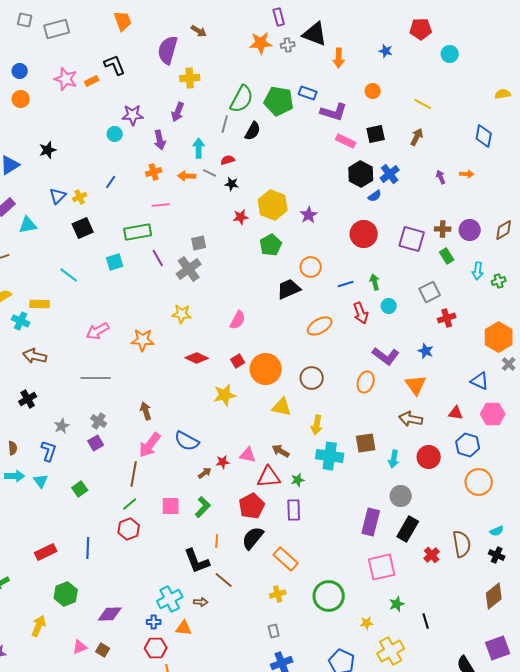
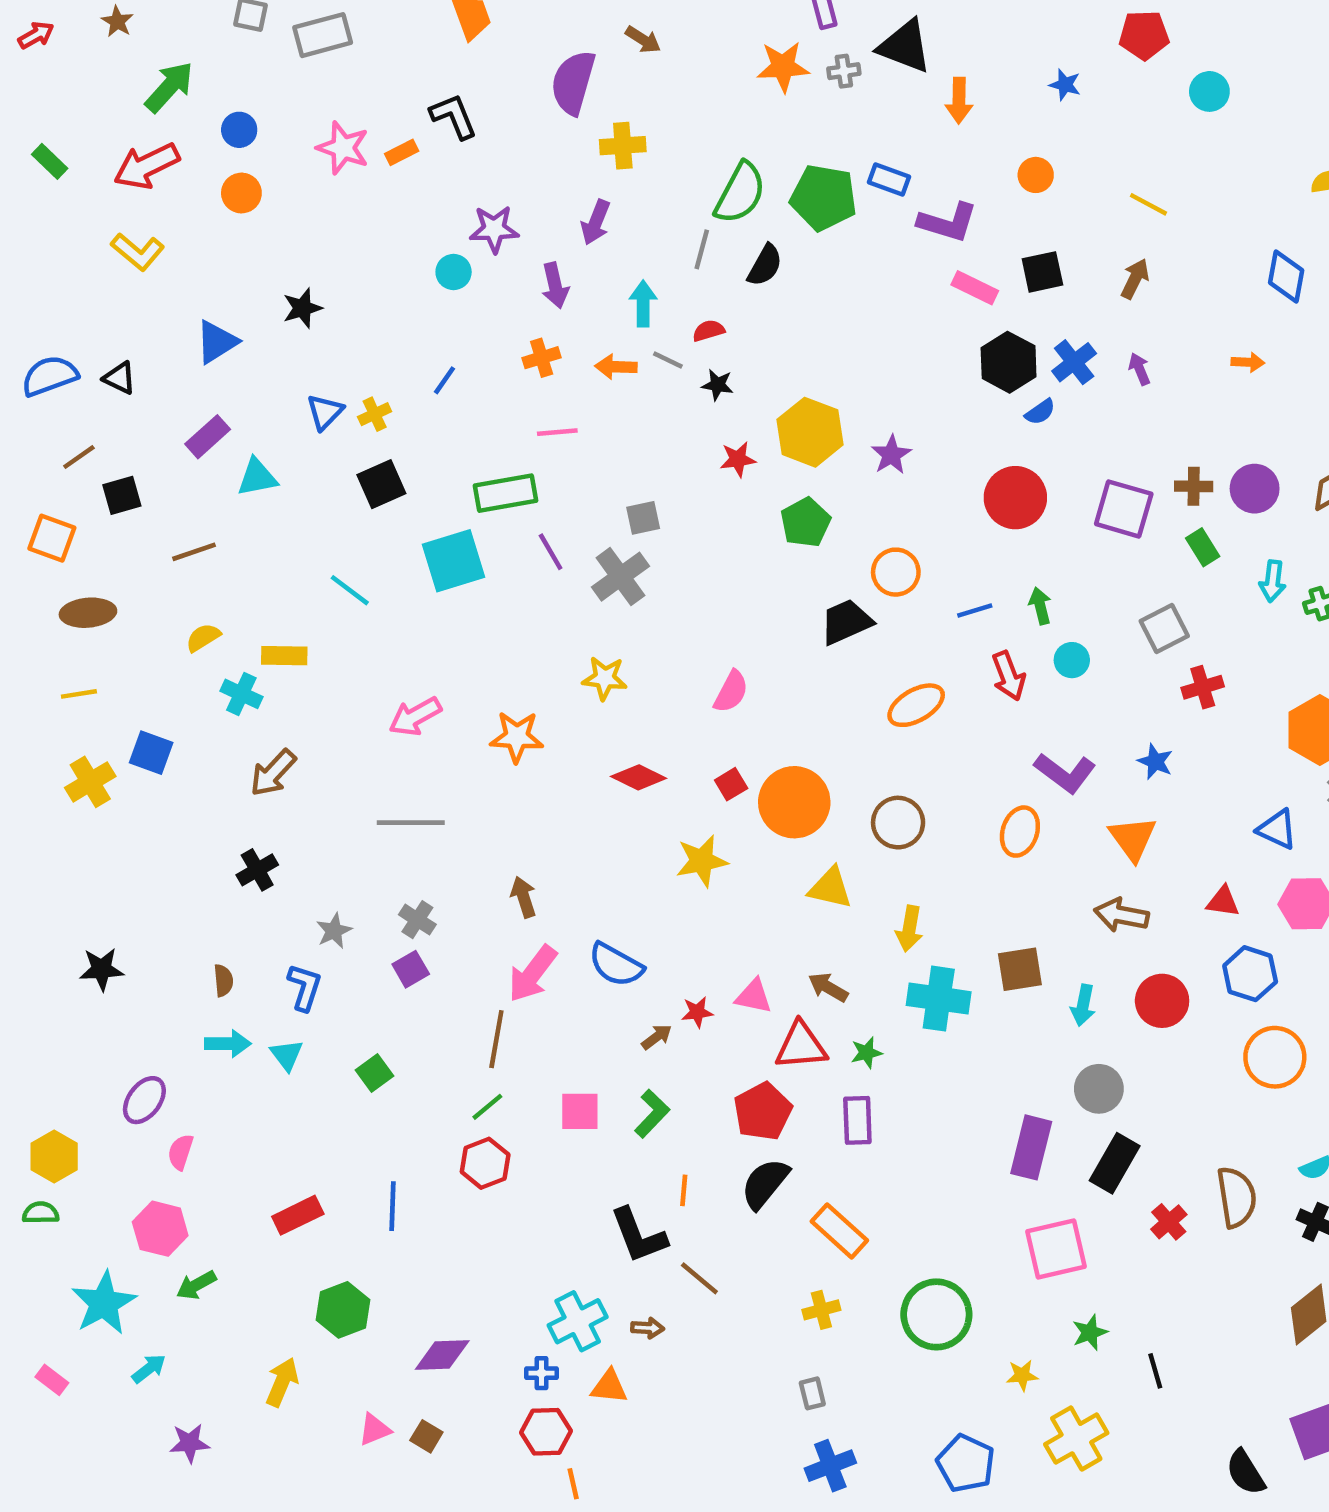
purple arrow: (441, 177) -> (1139, 369), moved
cyan square: (115, 262) -> (454, 561), size x1.6
brown arrow: (35, 356) -> (273, 773), turned -60

